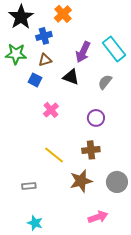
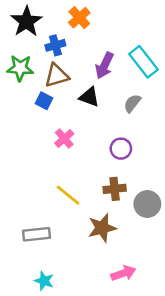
brown triangle: (45, 60) -> (57, 76), size x1.5
gray circle: (117, 182) -> (147, 204), moved
gray rectangle: (29, 186) -> (37, 234), size x1.5

